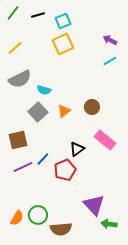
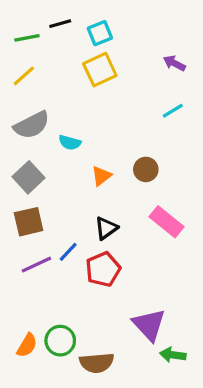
green line: (13, 13) -> (27, 38), moved, turned 42
cyan line: (110, 61) -> (173, 111), moved
gray square: (38, 112) -> (29, 177), moved
black triangle: (77, 149) -> (106, 228), moved

